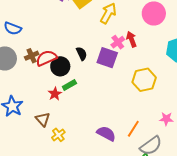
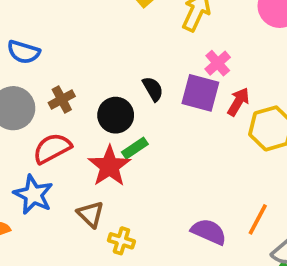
red arrow: (131, 39) -> (238, 102), moved, turned 56
red semicircle: (46, 58) -> (52, 148), moved
red star: (55, 94) -> (109, 166), size x1.6
yellow cross: (58, 135) -> (121, 241), turned -32

